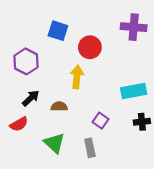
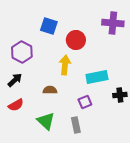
cyan rectangle: (134, 91) -> (97, 77), moved
black arrow: (31, 98) -> (15, 80), moved
purple square: (101, 121) -> (85, 102), turned 32
black cross: (142, 122) -> (120, 95), moved

